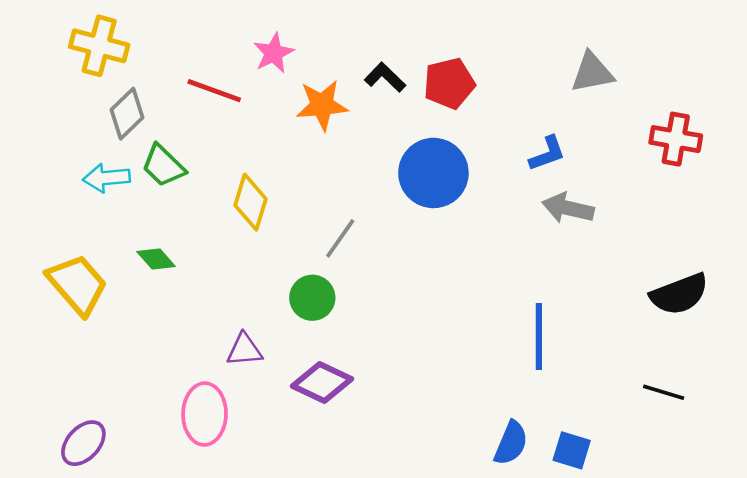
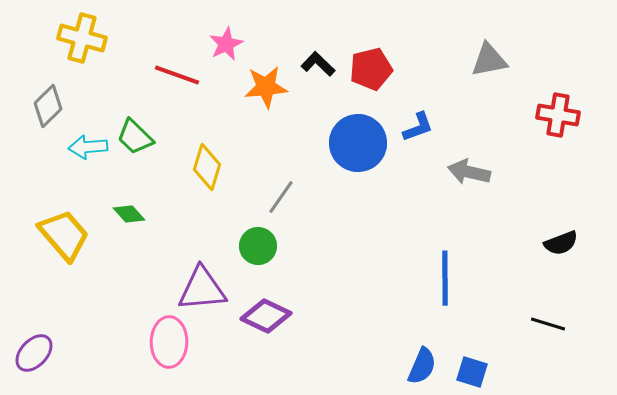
gray diamond: (127, 114) -> (48, 106), moved
blue L-shape: (547, 154) -> (418, 127), moved
black semicircle: (679, 294) -> (561, 243), size x0.7
purple triangle: (244, 350) -> (202, 289), size x1.6
purple ellipse: (83, 443) -> (34, 353), moved

